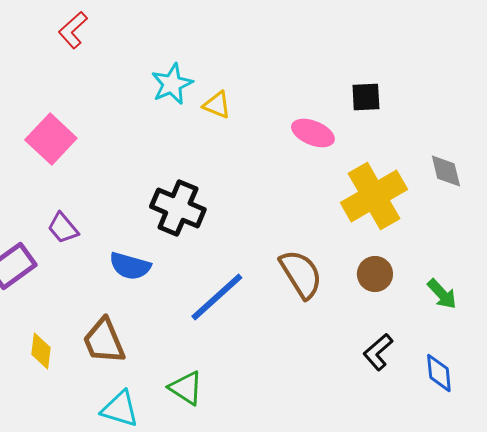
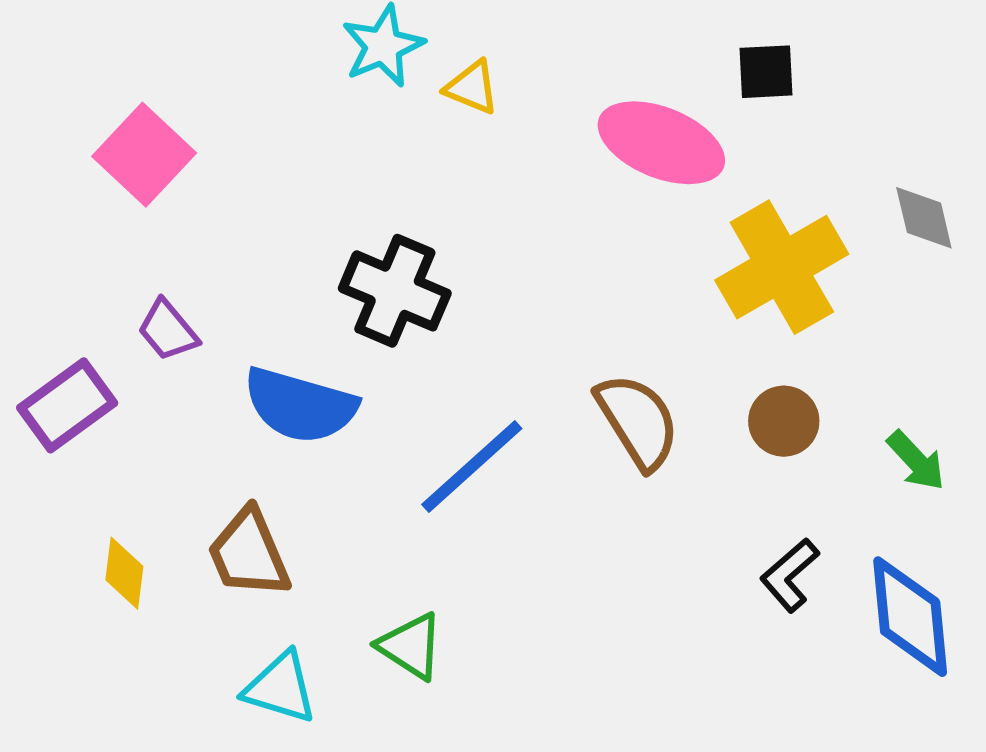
pink ellipse: (313, 133) -> (661, 143), size x1.5
blue semicircle: (130, 266) -> (300, 405), size x1.4
blue diamond: (439, 373) -> (910, 617), size x1.6

